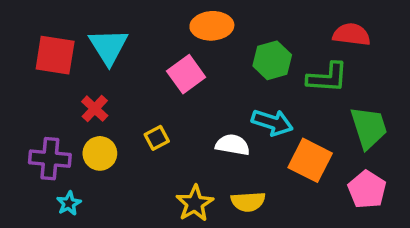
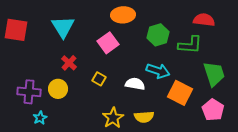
red square: (55, 55) -> (16, 30), moved
red cross: (95, 109) -> (69, 63), moved
yellow square: (157, 138) -> (99, 79), moved, turned -32

